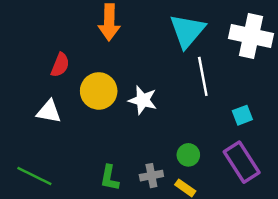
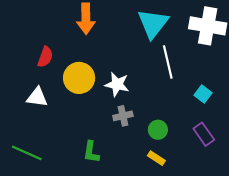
cyan square: (242, 115) -> (203, 94), turned -30
purple rectangle: (242, 162) -> (204, 134), size x0.7
gray cross: (151, 176) -> (123, 116), moved

